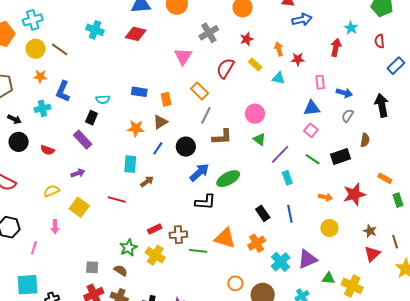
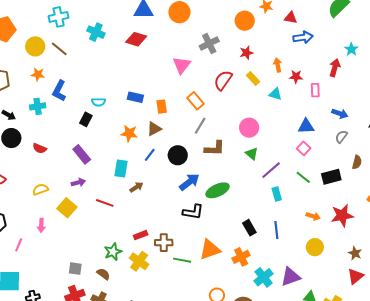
cyan cross: (33, 20) -> (59, 17), moved
pink rectangle: (320, 82) -> (315, 90), moved
purple rectangle: (83, 140) -> (82, 154), moved
purple arrow: (78, 173) -> (78, 183), moved
orange triangle: (225, 238) -> (210, 250), turned -40

